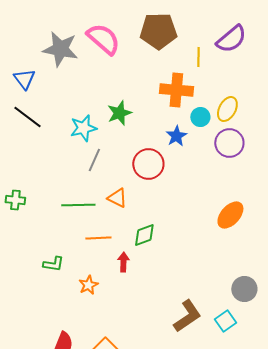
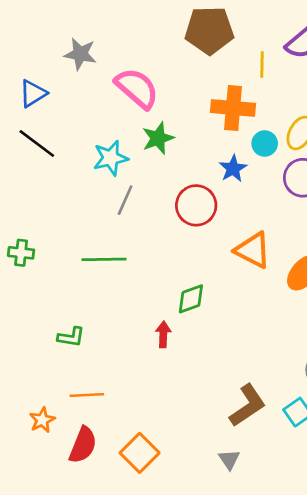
pink semicircle: (103, 39) -> (137, 88), moved
gray star: (60, 49) -> (80, 54), size x0.7
blue triangle: (24, 79) -> (33, 93), turned 35
orange triangle: (117, 198) -> (253, 250), moved, size x1.4
orange line: (98, 238) -> (87, 395), moved
orange star: (88, 285) -> (42, 420), moved

